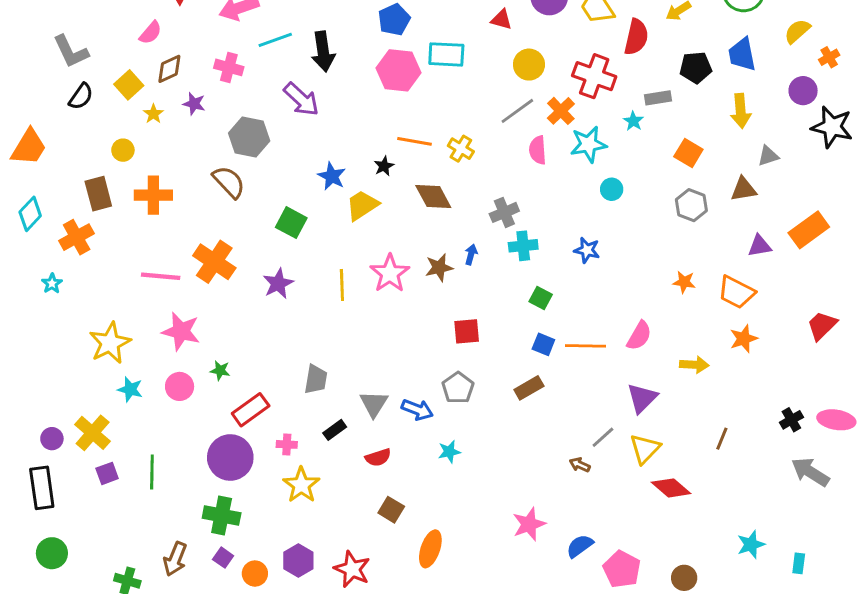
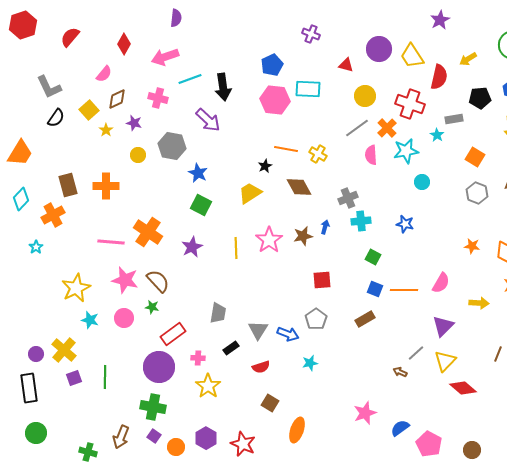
yellow circle: (123, 150) -> (138, 155), moved
blue star: (332, 176) -> (198, 173), moved
brown semicircle: (229, 182) -> (158, 281), moved

